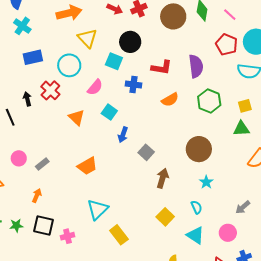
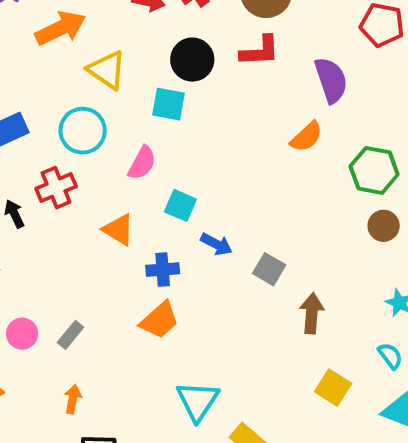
red L-shape: (162, 67) -> (260, 51), moved
blue cross: (134, 85) -> (163, 270), moved
red cross: (50, 90) -> (56, 188), turned 36
orange semicircle: (170, 100) -> (306, 137), moved
green hexagon: (209, 101) -> (374, 170), moved
blue arrow: (123, 135) -> (216, 244), turned -70
brown circle: (199, 149) -> (384, 226), moved, size x0.6

